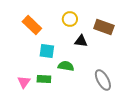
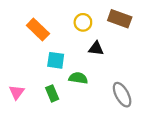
brown rectangle: (104, 27) -> (120, 19), moved
green rectangle: (44, 79) -> (52, 93), turned 64
pink triangle: (24, 82) -> (17, 92), moved

